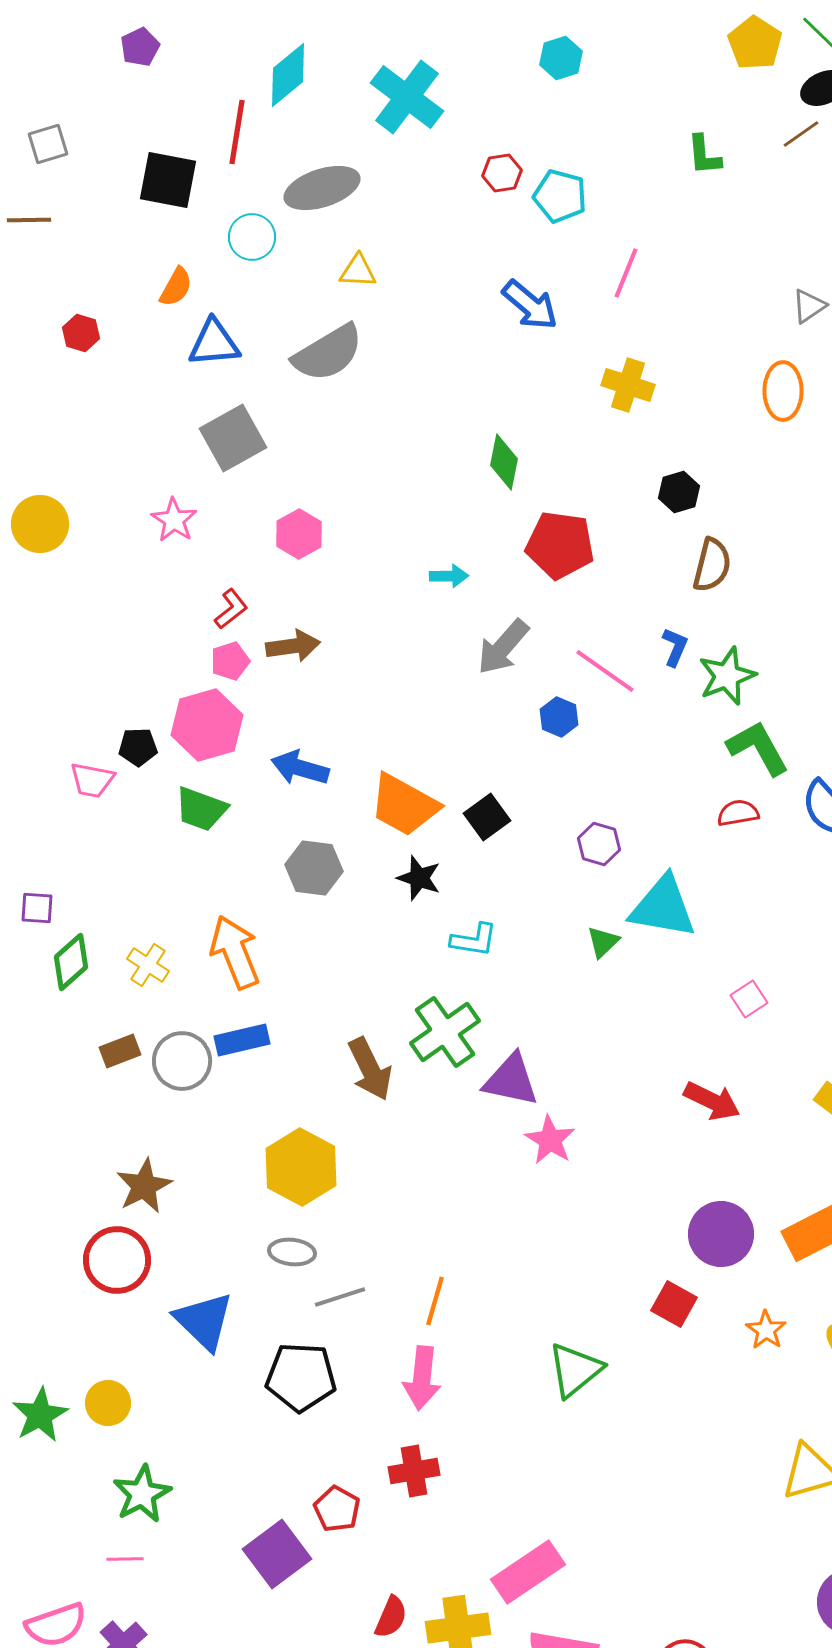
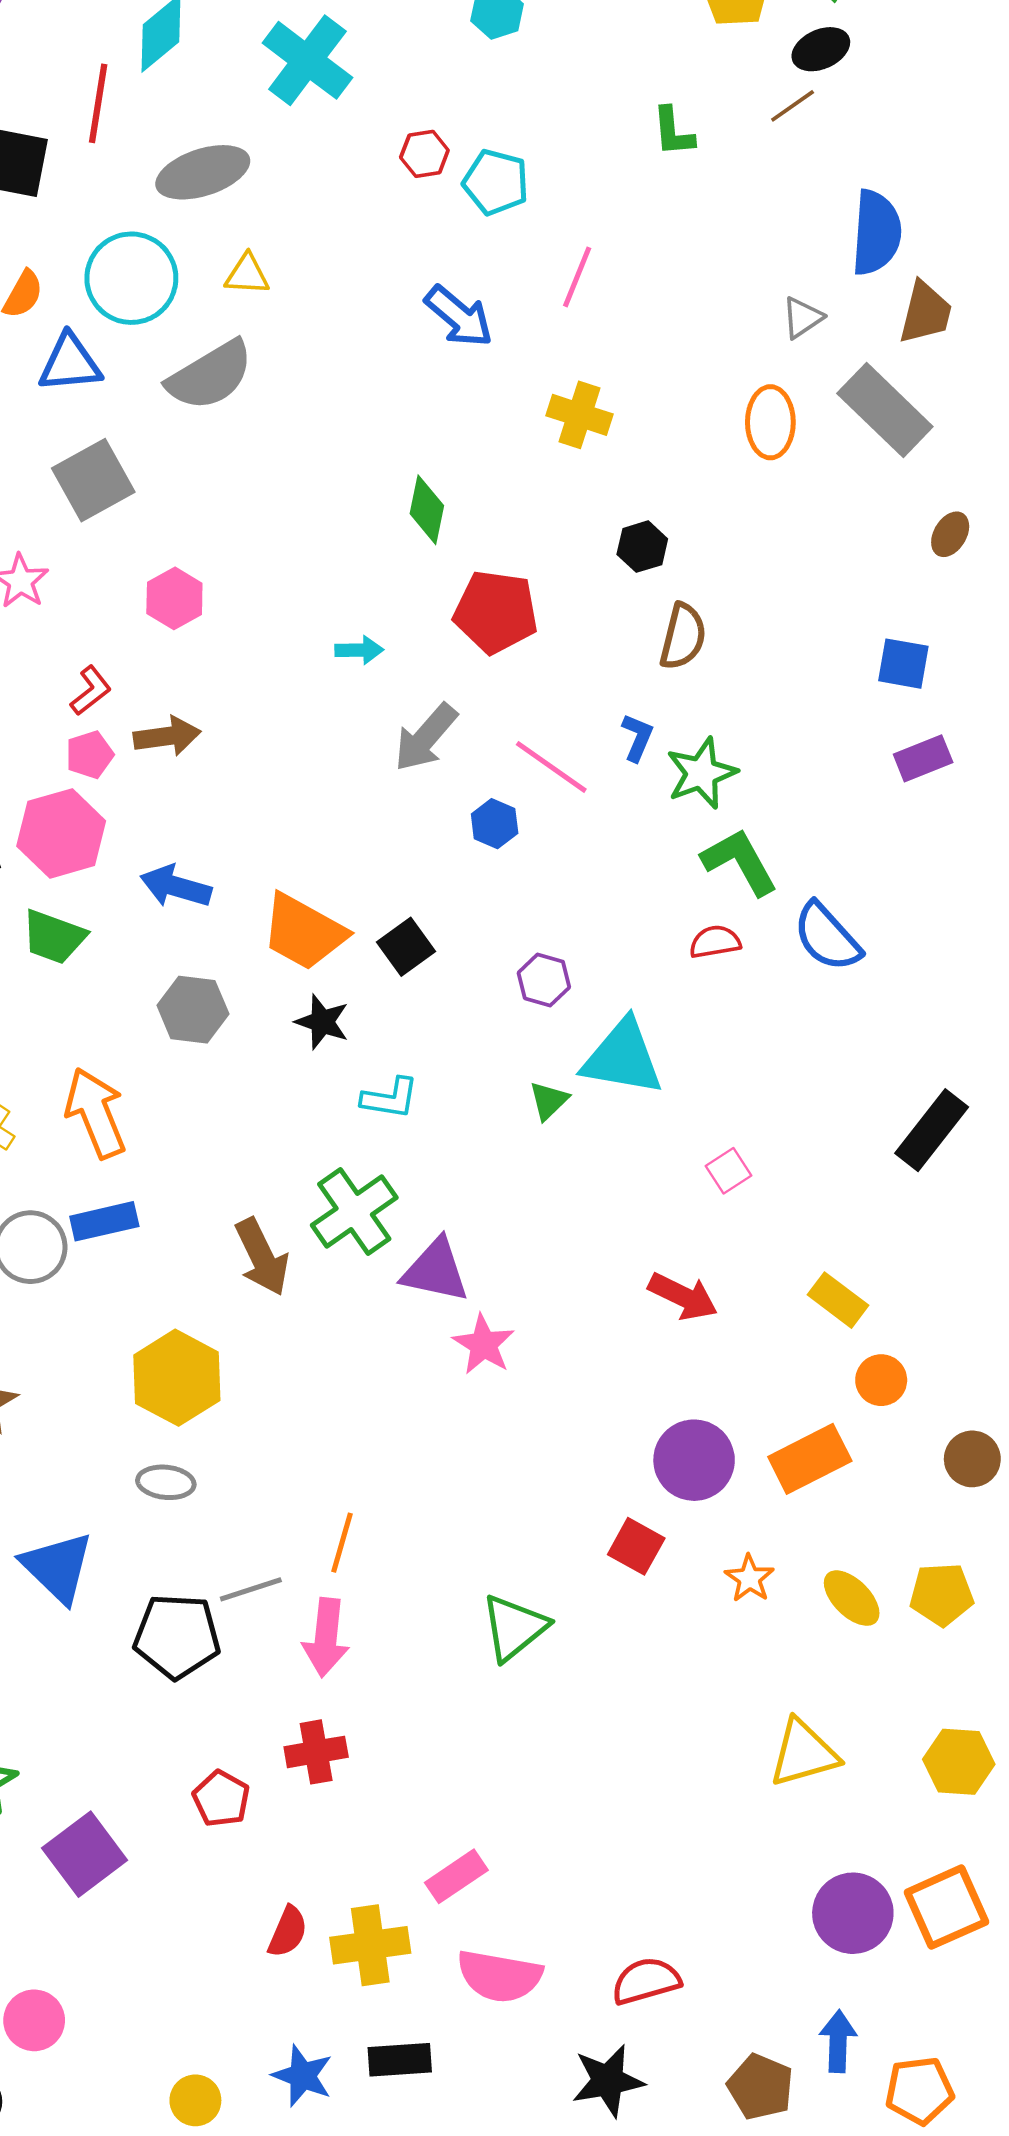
cyan circle: (252, 237) -> (131, 278), moved, size x1.6
gray line: (340, 1297) -> (251, 1589), moved
purple square: (277, 1554) -> (85, 1854), moved
pink rectangle: (528, 1572) -> (456, 1876), size x0.7

